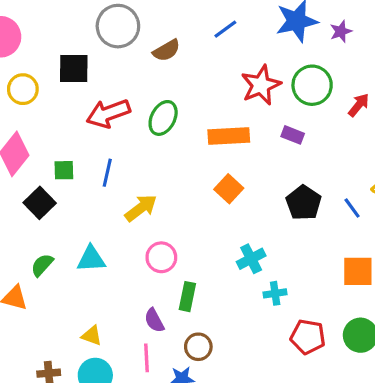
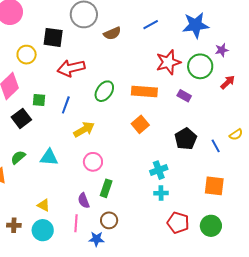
purple star: (341, 31) -> (222, 50), moved
yellow circle: (23, 89) -> (27, 55), moved
green ellipse: (163, 118) -> (104, 91), moved
cyan cross: (251, 259) -> (159, 170), moved

